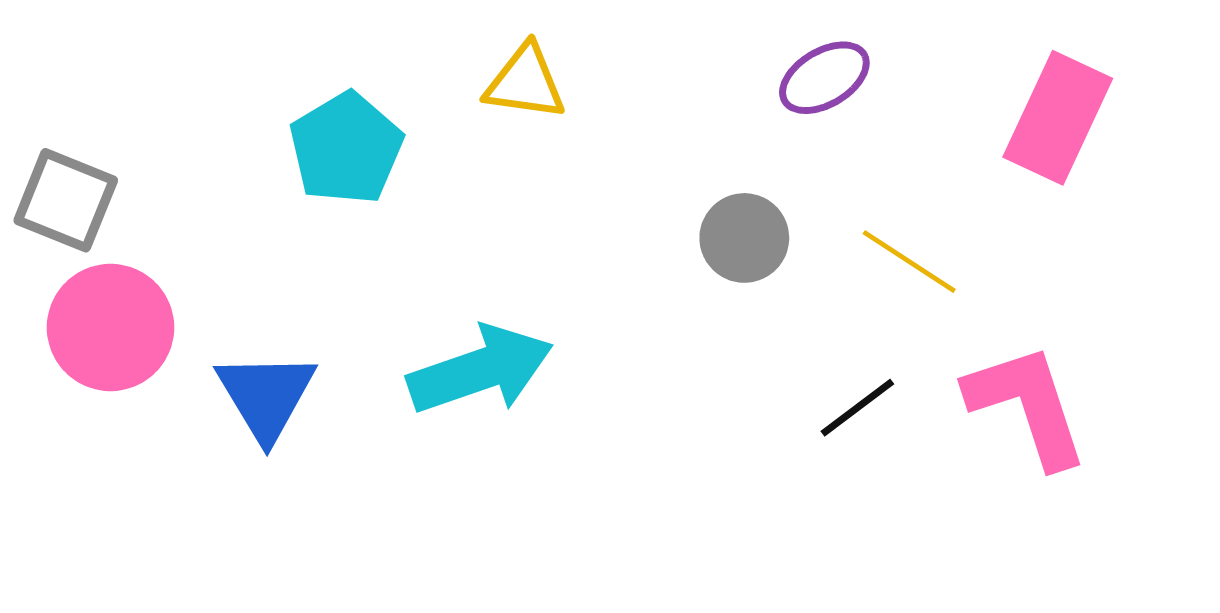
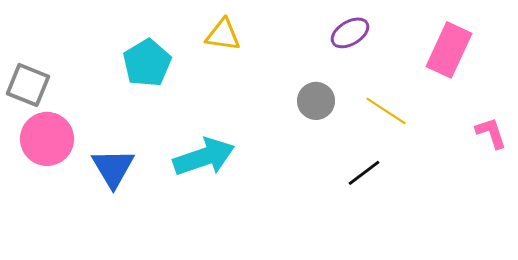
pink L-shape: (1027, 405) -> (491, 133), moved, size x0.6

